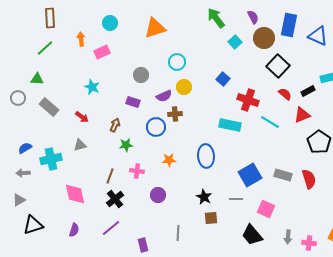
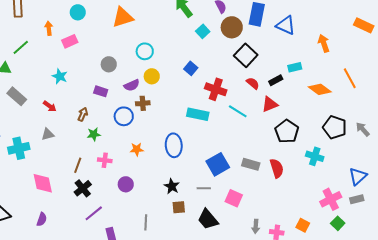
green line: (45, 48) -> (21, 47), moved
purple line: (111, 228) -> (94, 213), moved
black trapezoid: (252, 235) -> (208, 219), moved

